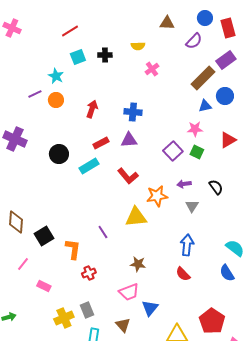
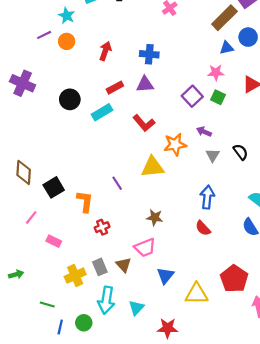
purple arrow: (184, 184) -> (204, 132), turned 32
black semicircle: (216, 187) -> (241, 152), moved
blue triangle: (150, 308) -> (165, 276), moved
brown triangle: (123, 325) -> (124, 265), moved

